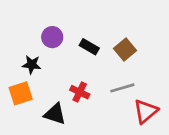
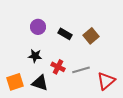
black star: (32, 65) -> (35, 56), moved
gray line: (122, 88) -> (81, 70), moved
orange square: (21, 93) -> (15, 82), moved

